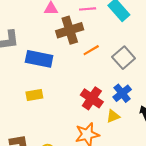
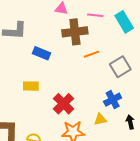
blue rectangle: (39, 59) -> (41, 53), size x0.7
red cross: (92, 98) -> (64, 104), moved

